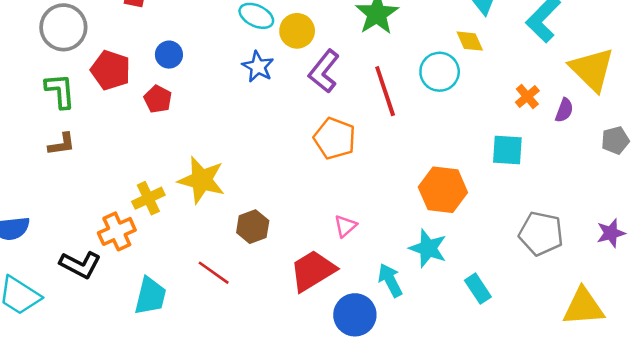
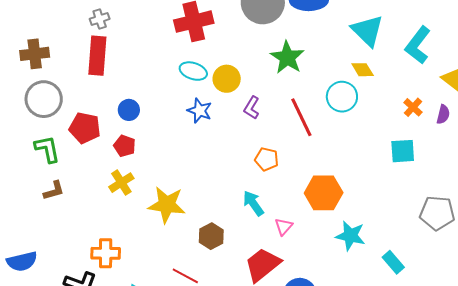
purple L-shape: (324, 71) -> (252, 108), size x0.7
orange pentagon: (335, 138) -> (267, 159), size x0.7
orange hexagon: (443, 190) -> (324, 193), moved
yellow cross: (148, 198) -> (121, 183), moved
orange cross: (117, 231) -> (106, 253), turned 32
cyan arrow: (390, 280) -> (253, 203), moved

